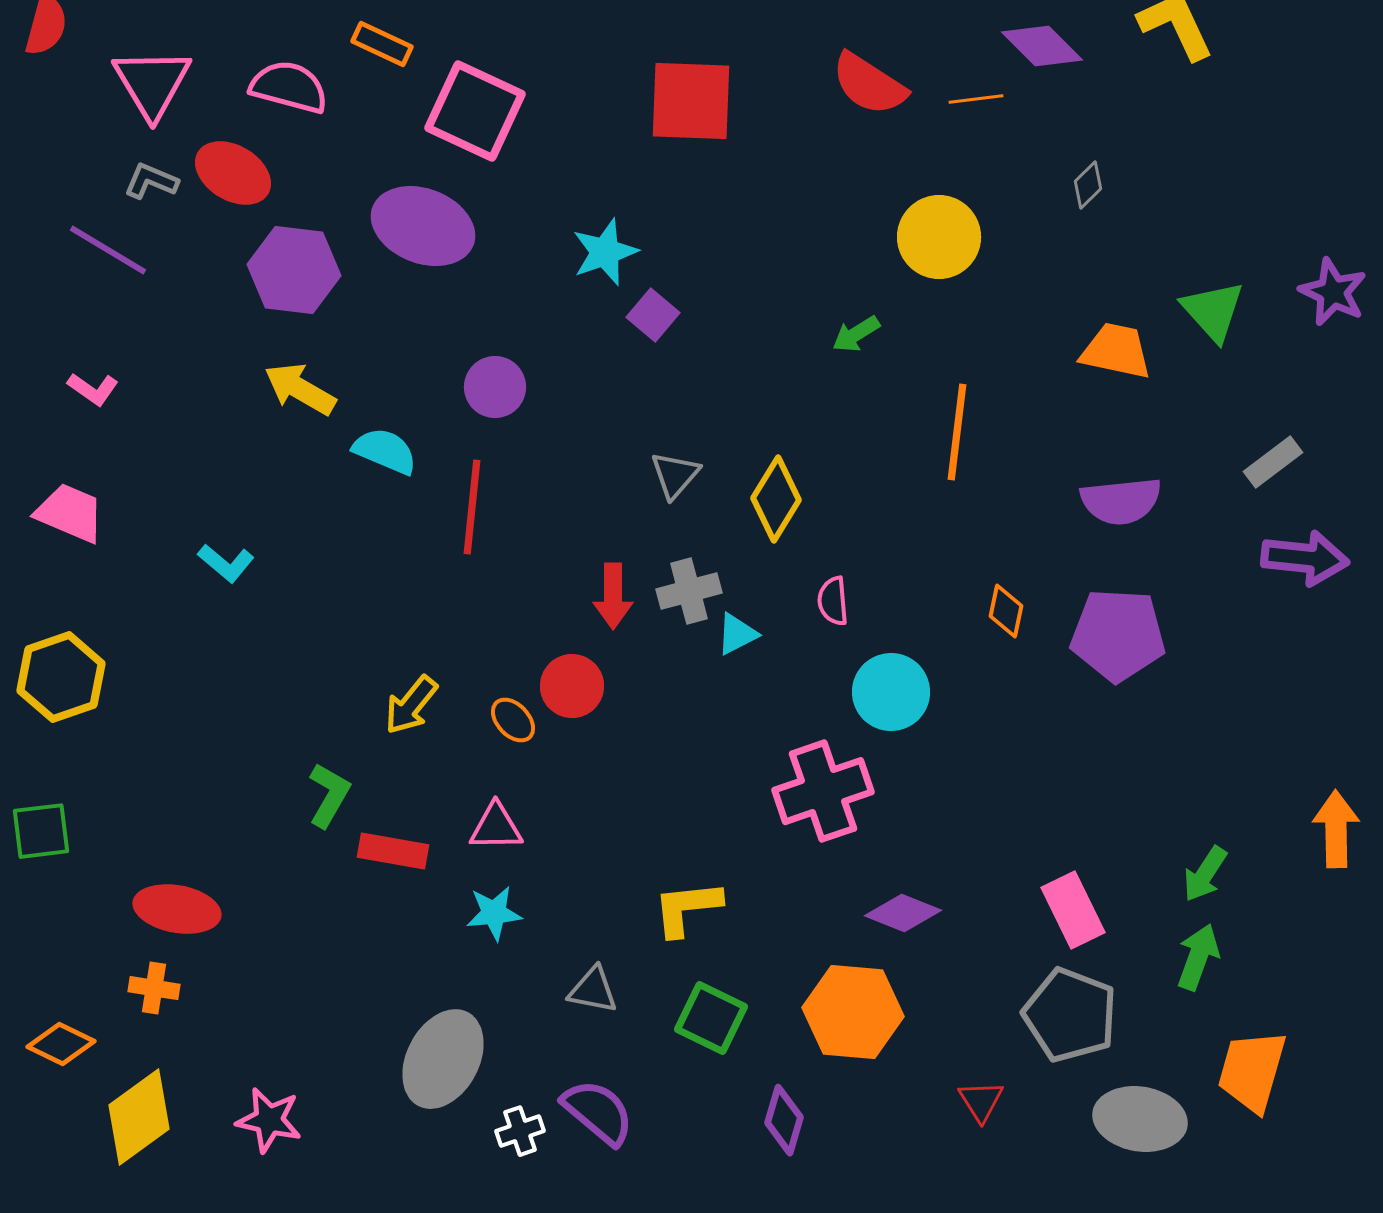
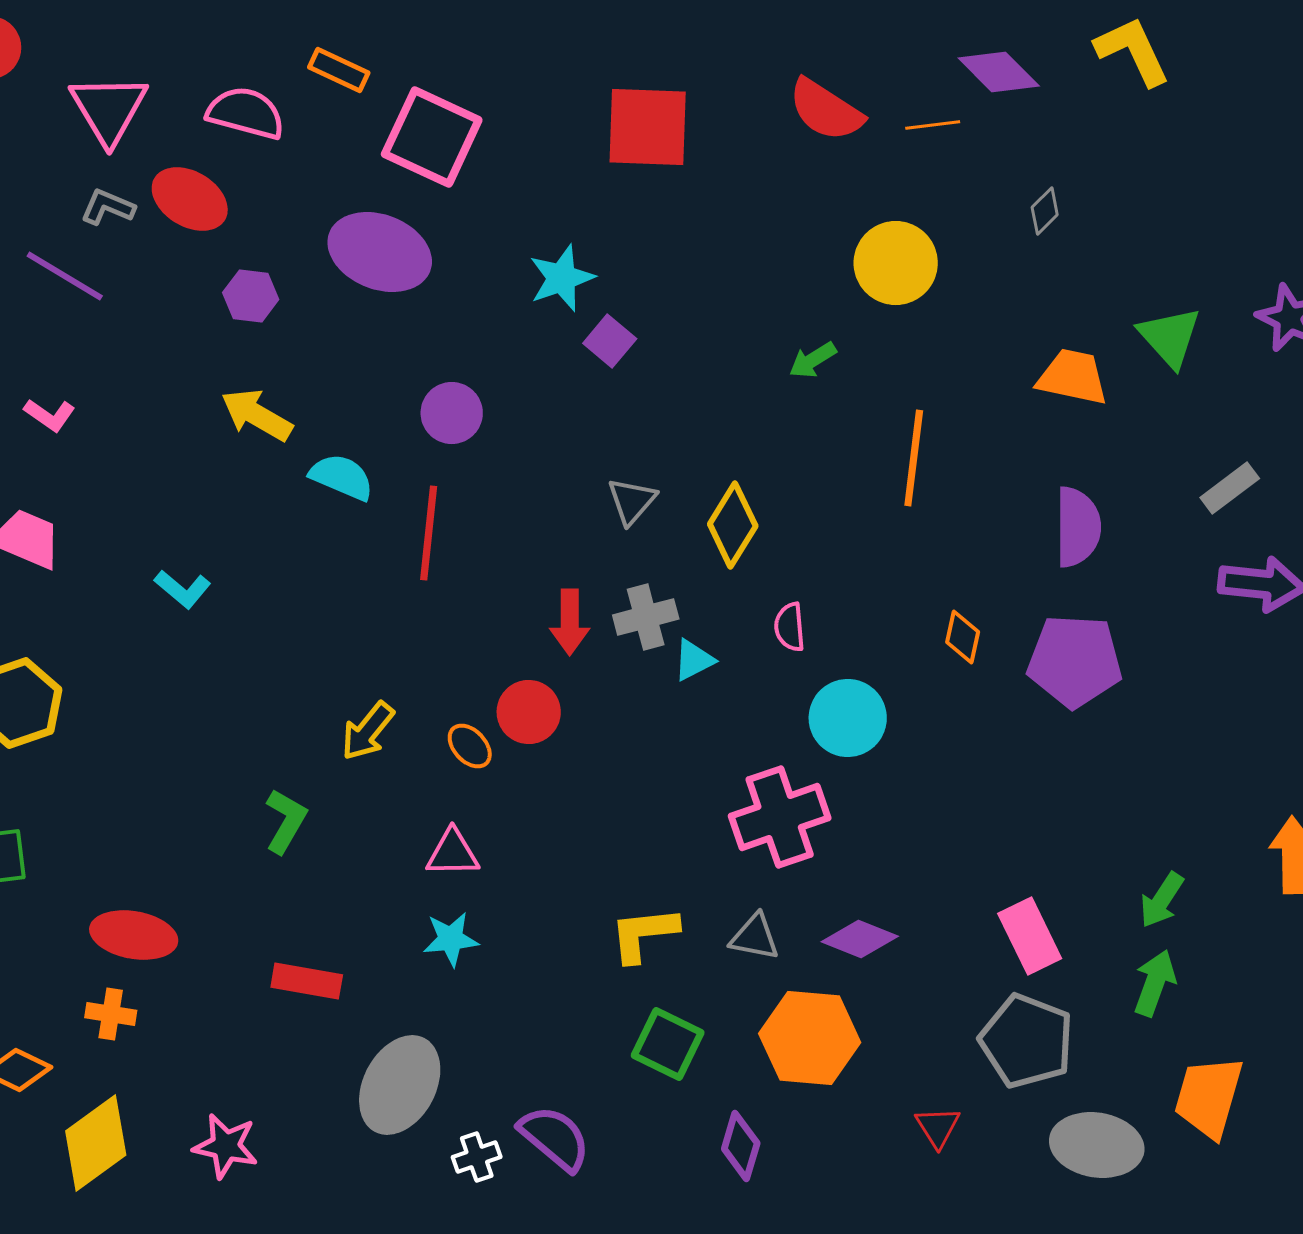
purple hexagon: (294, 270) -> (251, 296), size x0.6
purple semicircle: (1121, 501) -> (1078, 527), turned -84
red rectangle: (393, 851) -> (307, 981), moved
gray triangle: (593, 990) -> (755, 937), moved

